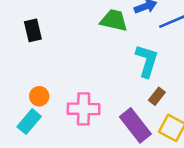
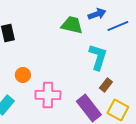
orange circle: (39, 96) -> (23, 75), moved

